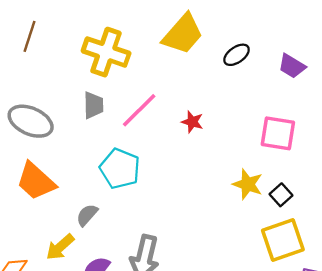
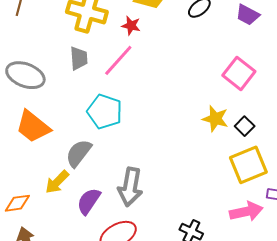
red star: (192, 122) -> (131, 26), moved
pink square: (278, 133) -> (239, 73), turned 32
gray semicircle: (87, 215) -> (79, 153), size x1.4

